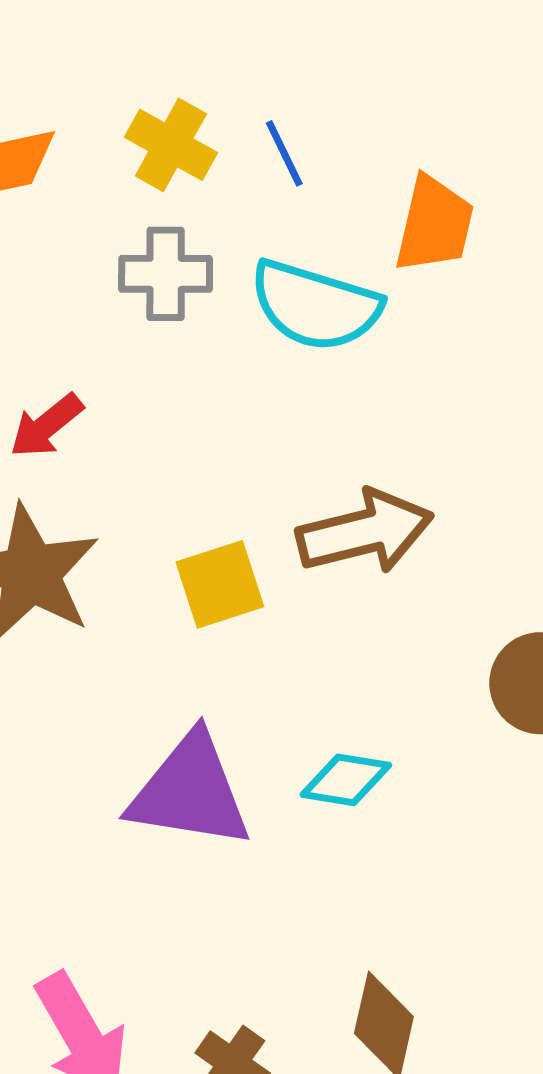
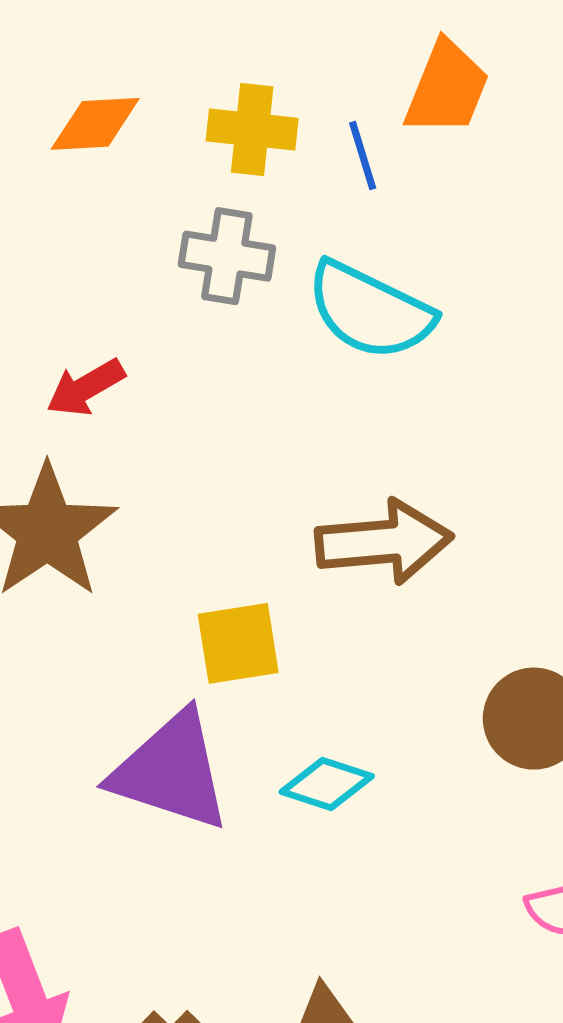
yellow cross: (171, 145) -> (252, 130), turned -32
orange trapezoid: (434, 224) -> (447, 88), moved
yellow square: (220, 584) -> (238, 643), moved

